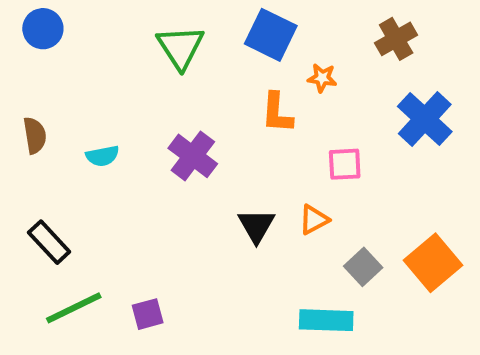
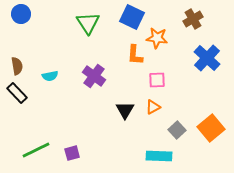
orange star: (322, 78) -> (157, 38), size x1.5
pink square: (345, 164) -> (157, 80), moved
black rectangle: (49, 242) -> (17, 93), moved

